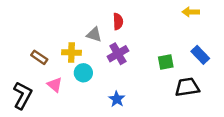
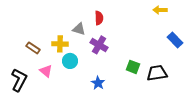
purple cross: (118, 54) -> (99, 45), turned -30
blue rectangle: (200, 55) -> (175, 40), moved
green square: (166, 62) -> (133, 67), moved, turned 32

